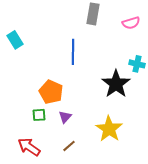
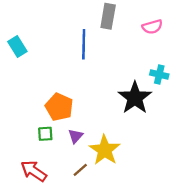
blue line: (73, 52) -> (84, 44), moved
yellow star: (109, 129) -> (105, 150), moved

